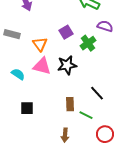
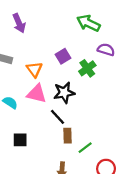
black line: (97, 93) -> (58, 117), moved
green line: (86, 115) -> (85, 148), turned -64

